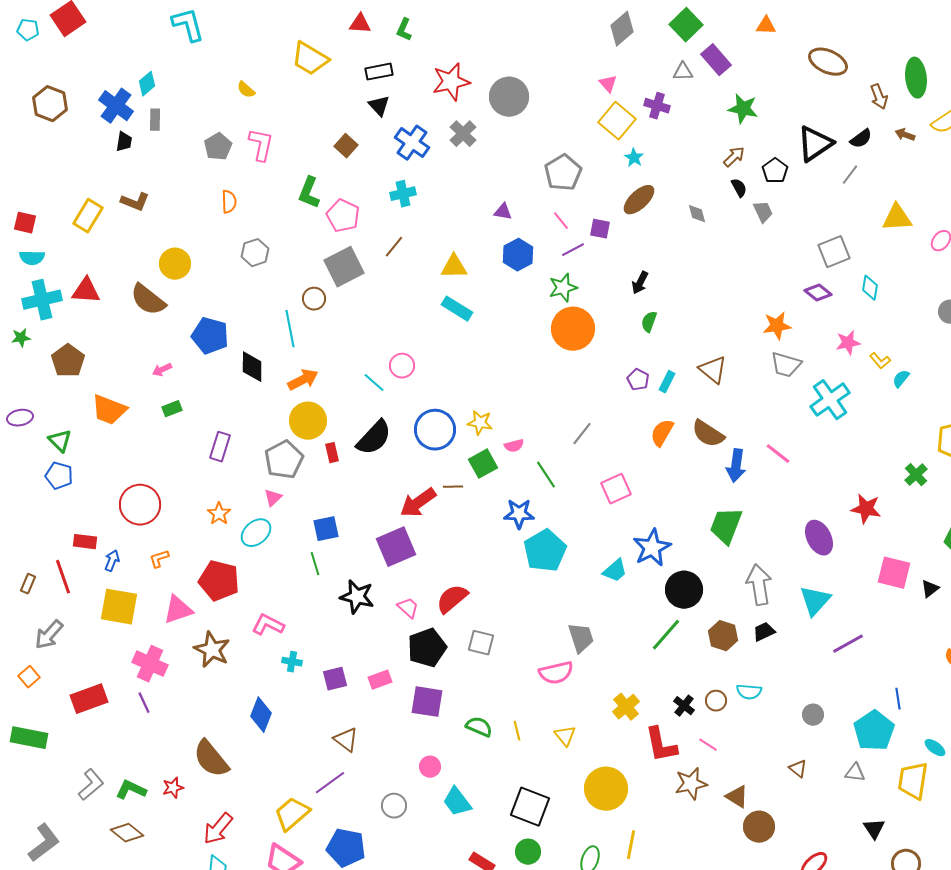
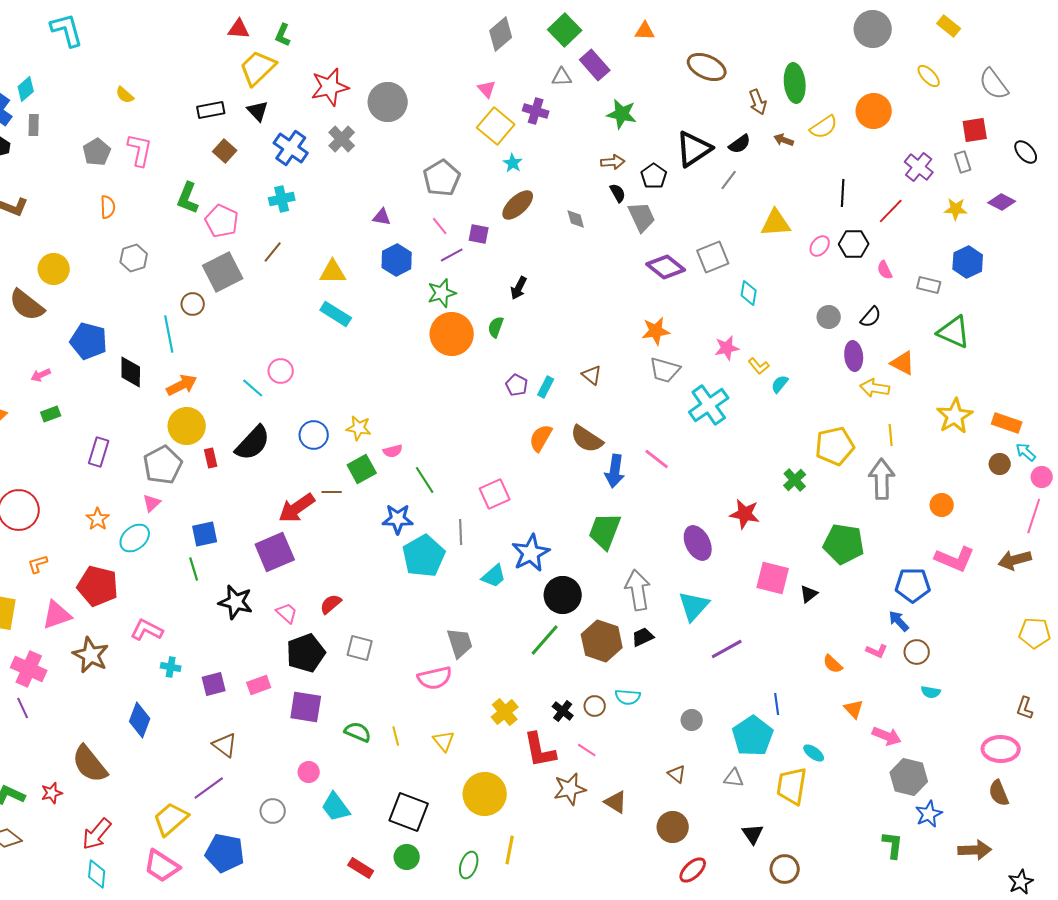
yellow trapezoid: (310, 59) -> (258, 68), moved, turned 105
black rectangle: (379, 72) -> (211, 110), moved
brown arrow: (734, 157) -> (613, 162), turned 40
gray trapezoid: (763, 212) -> (642, 217), size x1.4
purple diamond: (818, 293) -> (666, 267), moved, size x1.4
green semicircle: (649, 322) -> (496, 327), moved
brown triangle: (713, 370) -> (592, 375), size x0.7
blue circle: (435, 430) -> (314, 435), size x0.7
gray line: (582, 434) -> (461, 532), moved, turned -40
red semicircle: (452, 599) -> (331, 604), size x0.7
brown hexagon: (723, 636) -> (602, 641), size x1.4
brown circle: (759, 827) -> (673, 827), moved

